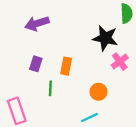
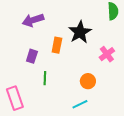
black star: (105, 38) -> (80, 32), moved, turned 30
orange rectangle: (66, 66) -> (57, 45), moved

